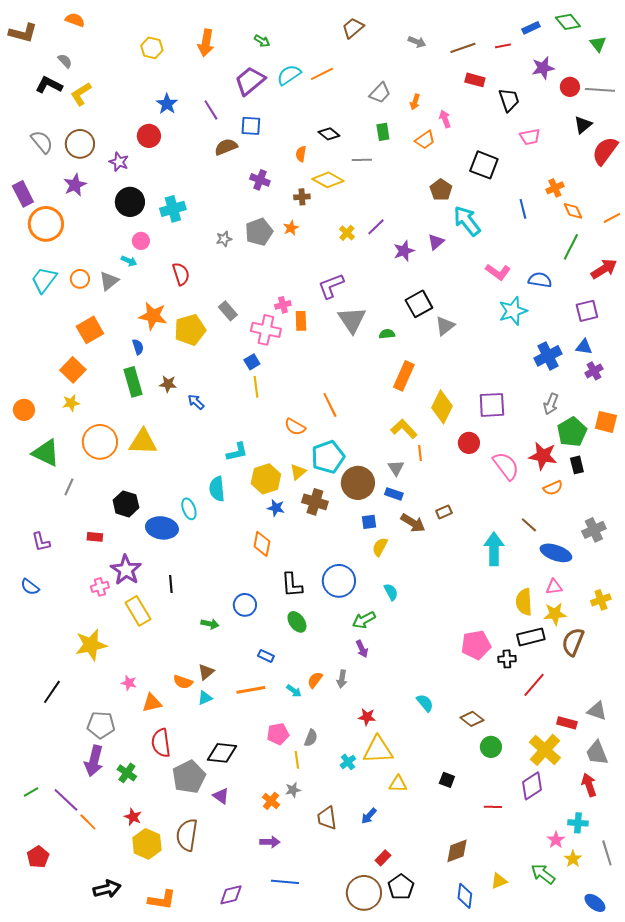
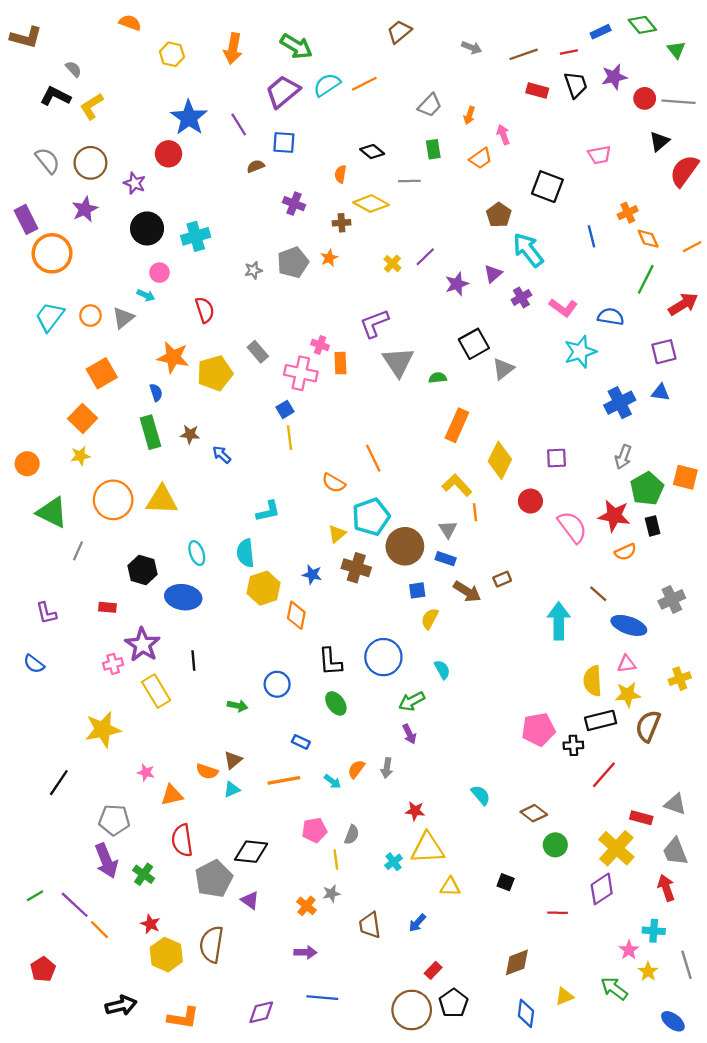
orange semicircle: (75, 20) -> (130, 23), moved
green arrow: (262, 41) -> (296, 46), size x1.8
black trapezoid: (509, 100) -> (576, 85), moved
blue star: (167, 104) -> (189, 118), size x1.5
brown semicircle: (226, 147) -> (256, 166), size x0.7
pink cross: (283, 305) -> (320, 345), turned 35
purple cross: (594, 371) -> (521, 297), moved
purple square: (492, 405) -> (556, 458), size x0.7
yellow hexagon: (266, 479) -> (264, 588), moved
cyan ellipse: (189, 509) -> (197, 553), moved
purple arrow: (94, 761) -> (106, 861), turned -36

